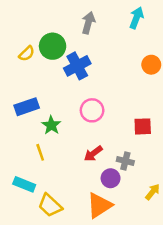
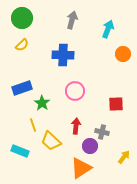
cyan arrow: (136, 18) -> (108, 29), moved
green circle: (53, 46) -> (22, 18), moved
blue cross: (77, 66) -> (63, 55), turned 30
red arrow: (93, 154) -> (76, 126), turned 133
yellow trapezoid: (50, 205) -> (51, 141), moved

